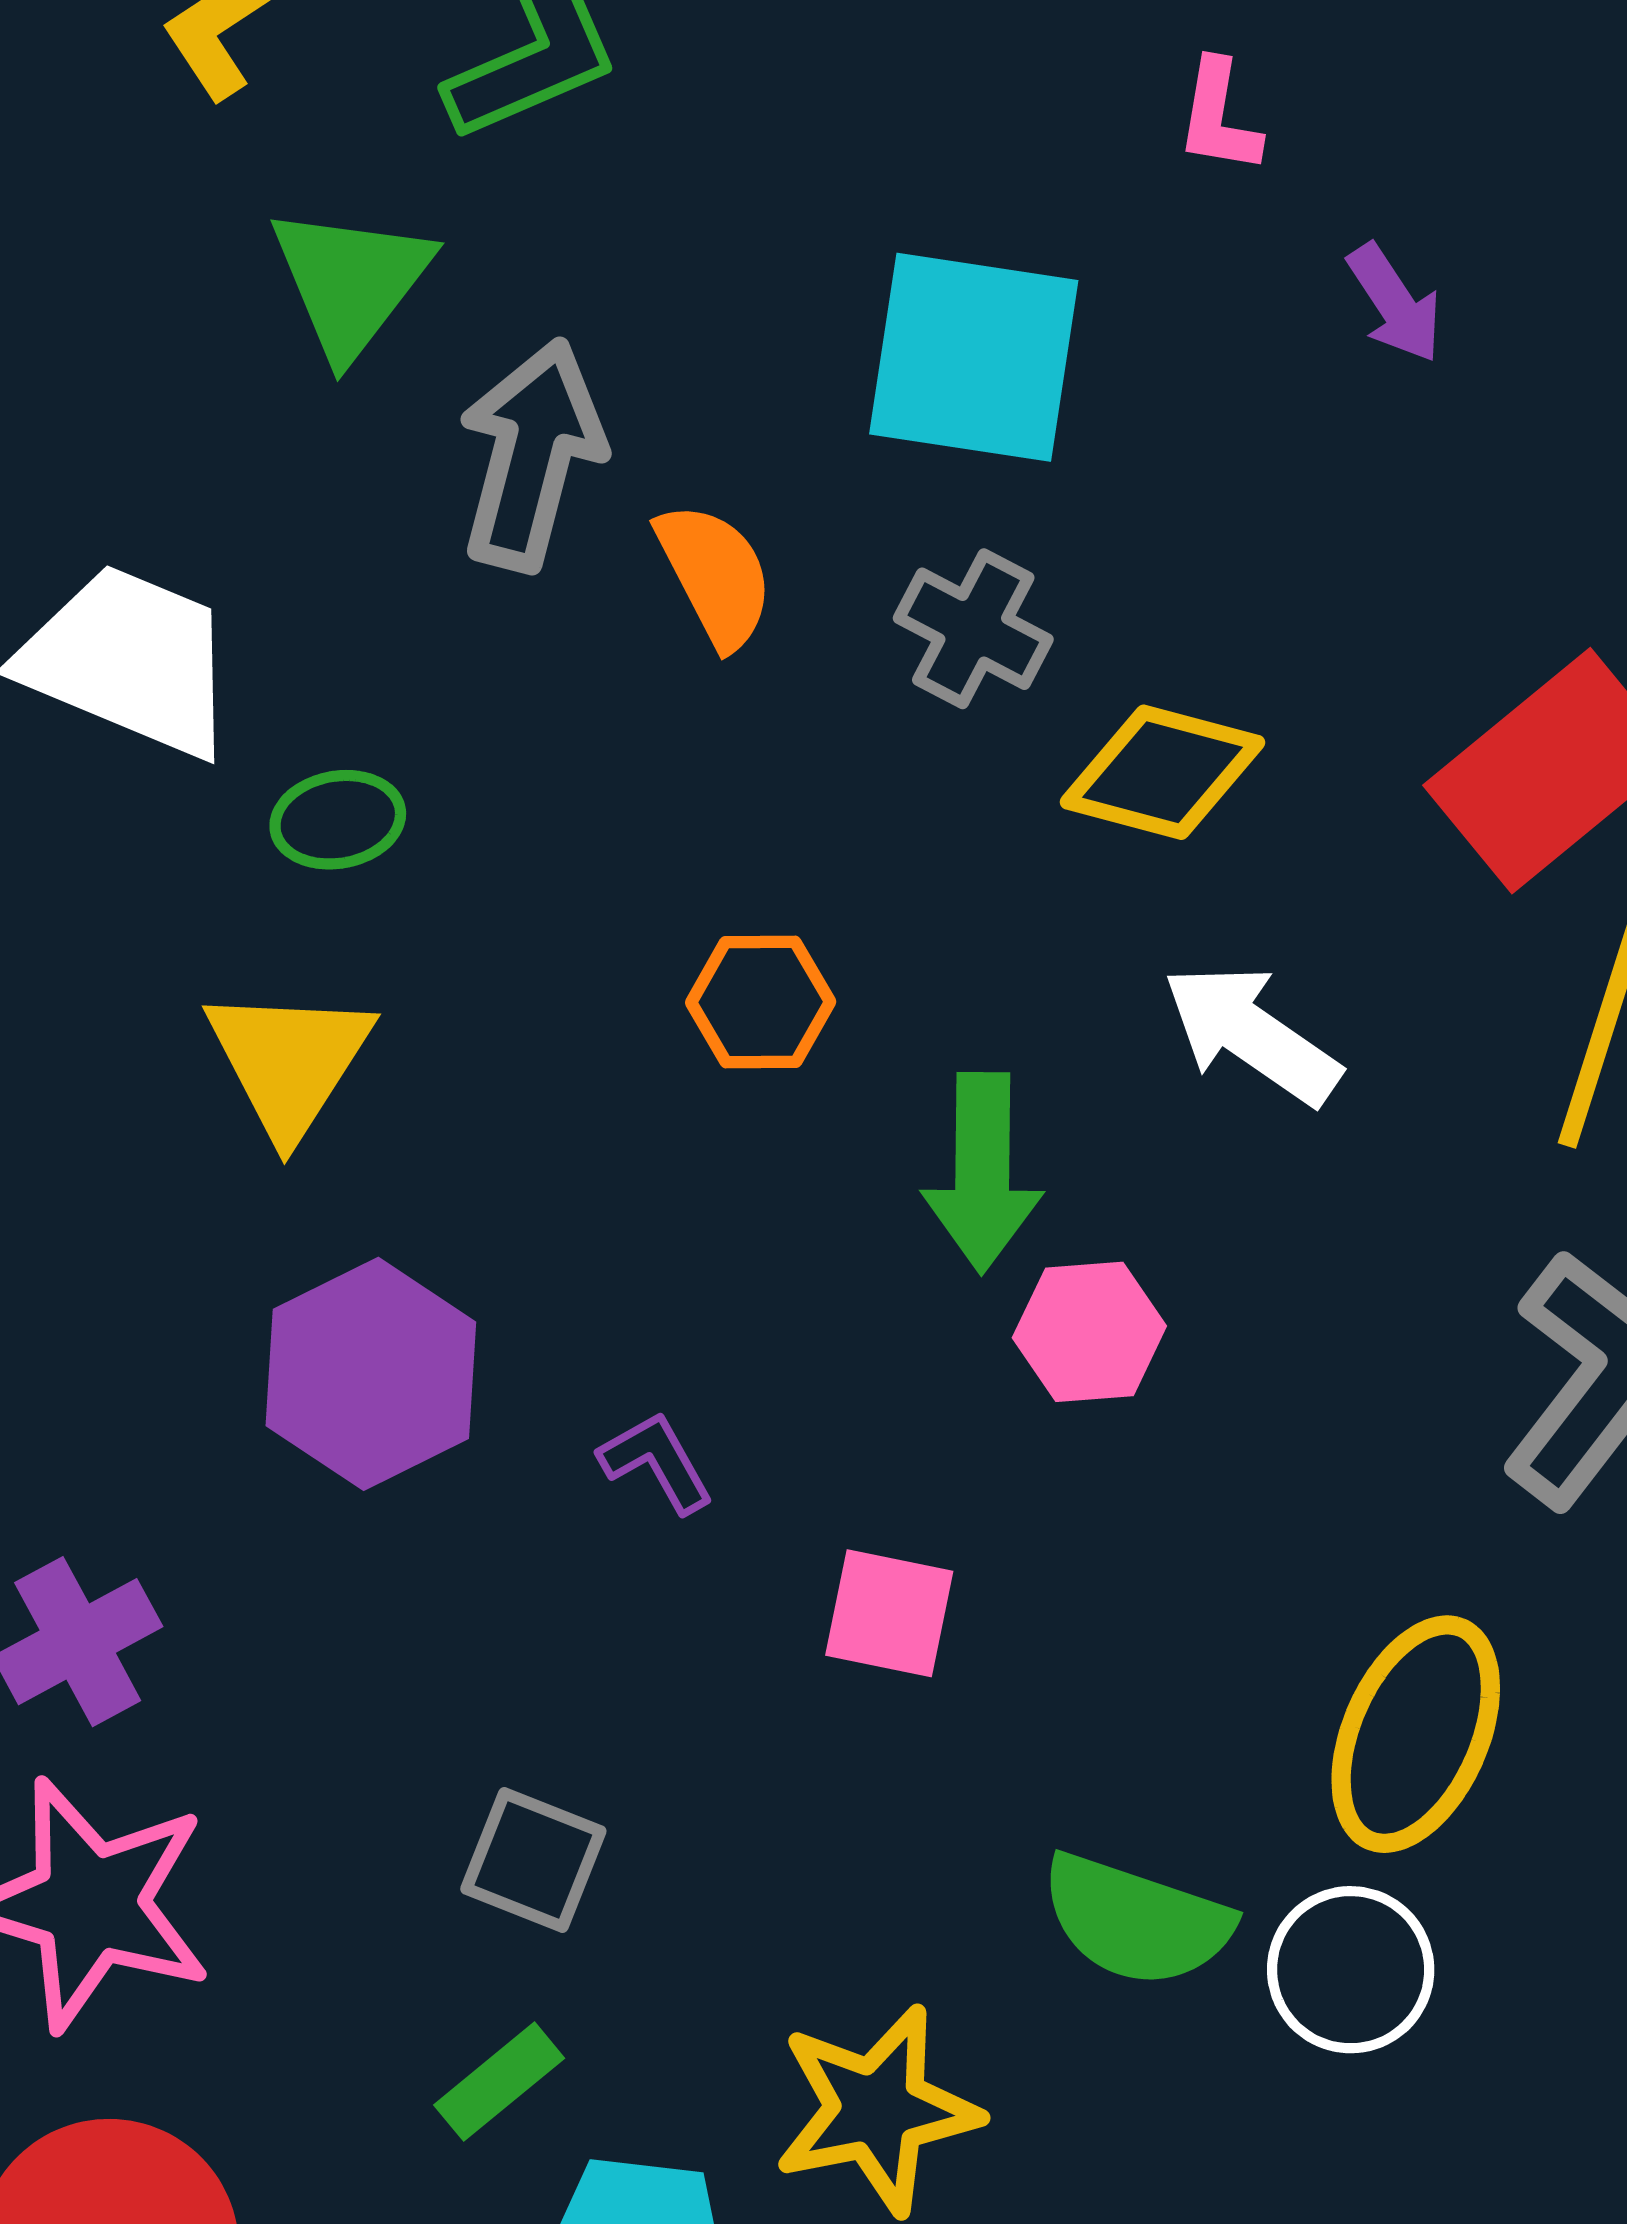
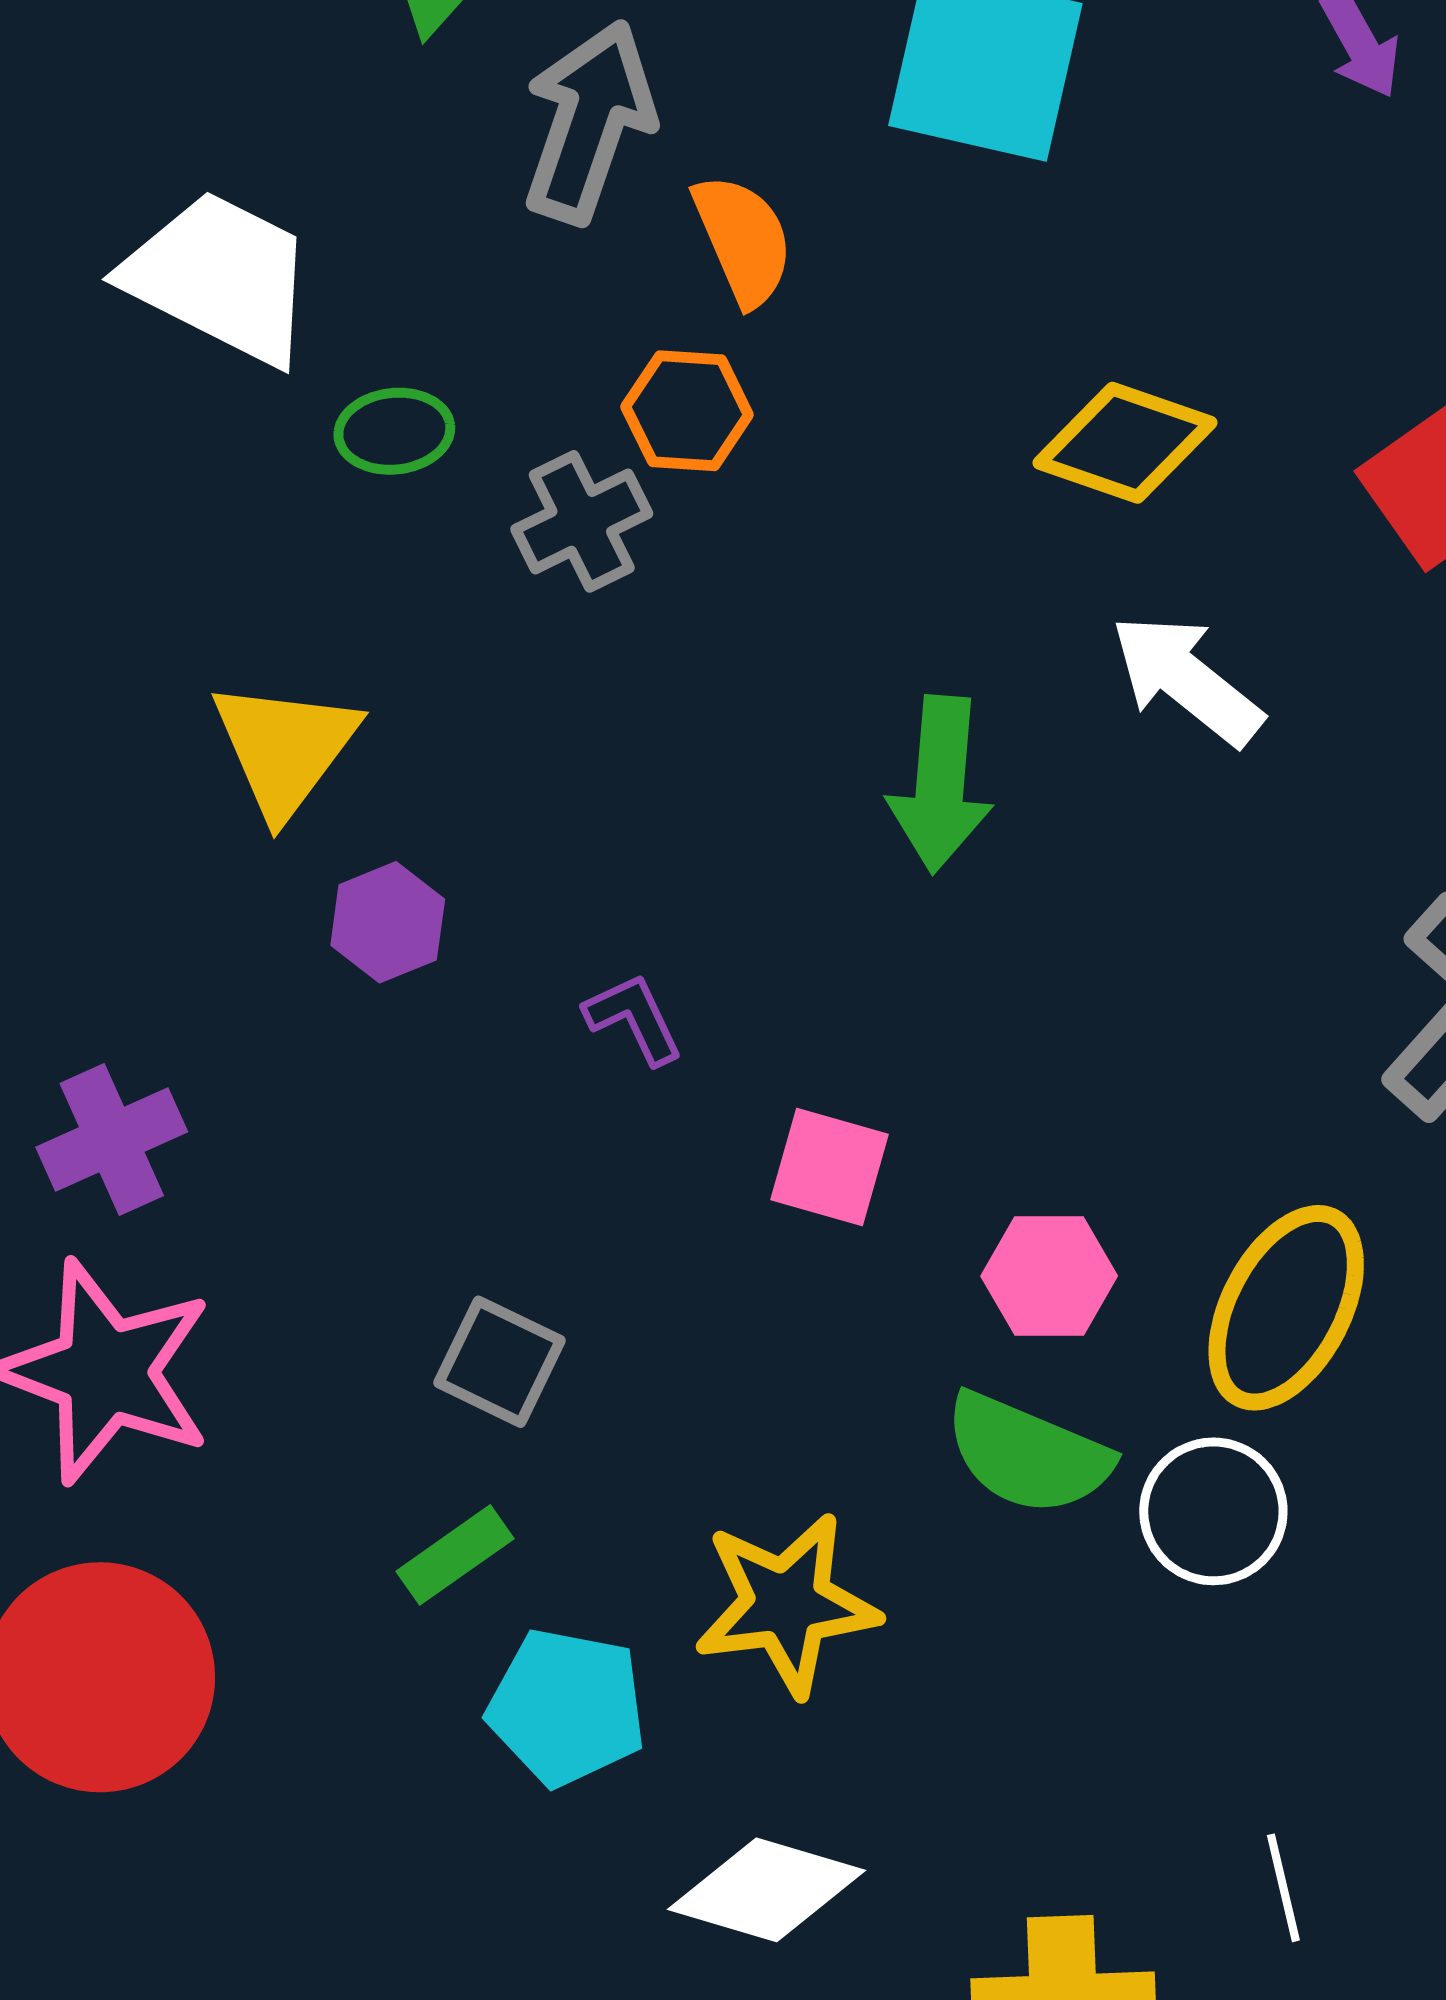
gray cross: (973, 629) -> (582, 521), moved, turned 32
orange hexagon: (761, 1002) -> (687, 411), moved
yellow triangle: (289, 1061) -> (285, 748), moved
pink hexagon: (1089, 1332) -> (1049, 1276), moved
purple hexagon: (371, 1374) -> (388, 922), size x0.6

